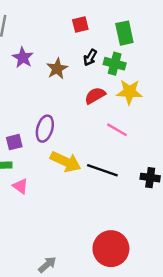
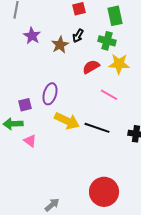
black arrow: (90, 58) -> (78, 36), moved

